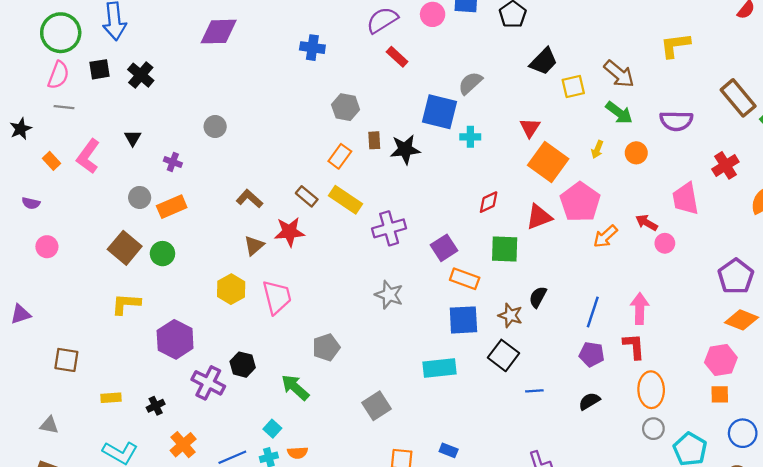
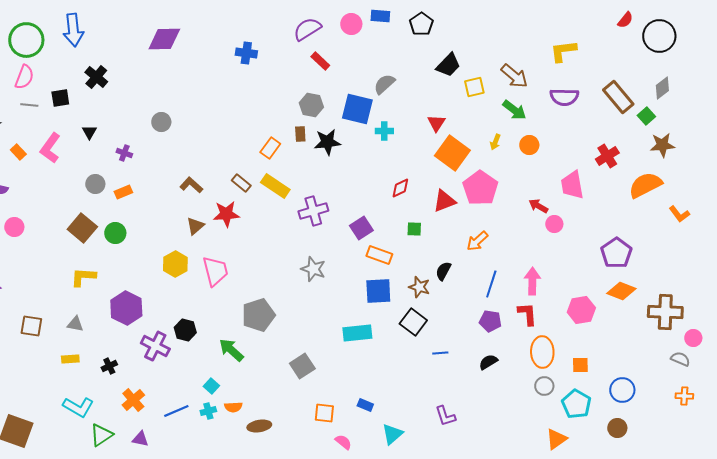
black square: (100, 69) -> (60, 98), moved
gray hexagon: (346, 107) -> (311, 105), moved
purple semicircle: (676, 121) -> (564, 97), moved
orange rectangle: (172, 207) -> (123, 192), size x0.7
orange arrow: (605, 236) -> (477, 241), moved
green square: (505, 249) -> (414, 229), size x0.6
gray pentagon: (326, 347) -> (258, 315), size x1.4
pink hexagon: (721, 360) -> (581, 310), moved
orange square: (720, 394) -> (580, 365), moved
gray triangle: (49, 425) -> (75, 324), moved

